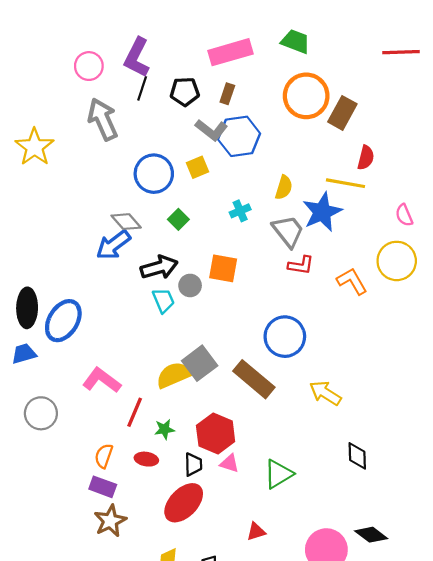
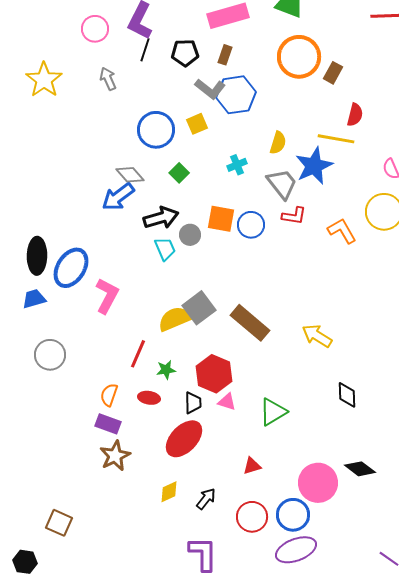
brown rectangle: (342, 113) -> (333, 73), size x0.7
gray arrow: (103, 119) -> (108, 79), size x0.6
yellow star: (35, 147) -> (44, 80), moved
blue circle: (285, 337) -> (251, 225), moved, size x0.7
pink L-shape: (102, 380) -> (107, 296), moved, turned 81

